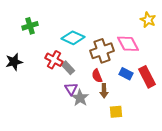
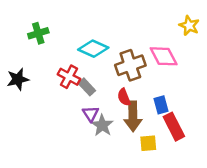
blue rectangle: (126, 74) -> (161, 105), moved, turned 48
red rectangle: (147, 77) -> (174, 127), moved
brown arrow: (104, 91) -> (133, 116), size x1.6

